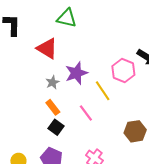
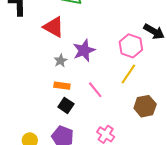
yellow line: (103, 91) -> (128, 74), moved, turned 70
orange rectangle: (53, 107) -> (62, 86), turned -42

